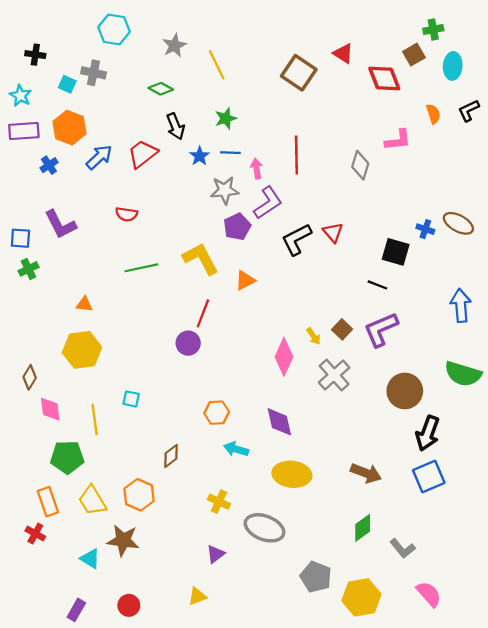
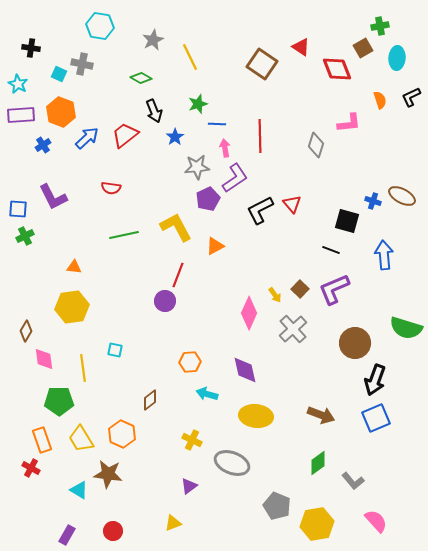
blue line: (230, 153) -> (217, 124), moved
blue arrow: (461, 305) -> (384, 255), moved

